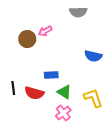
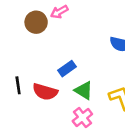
blue rectangle: (51, 75) -> (67, 69), turned -32

